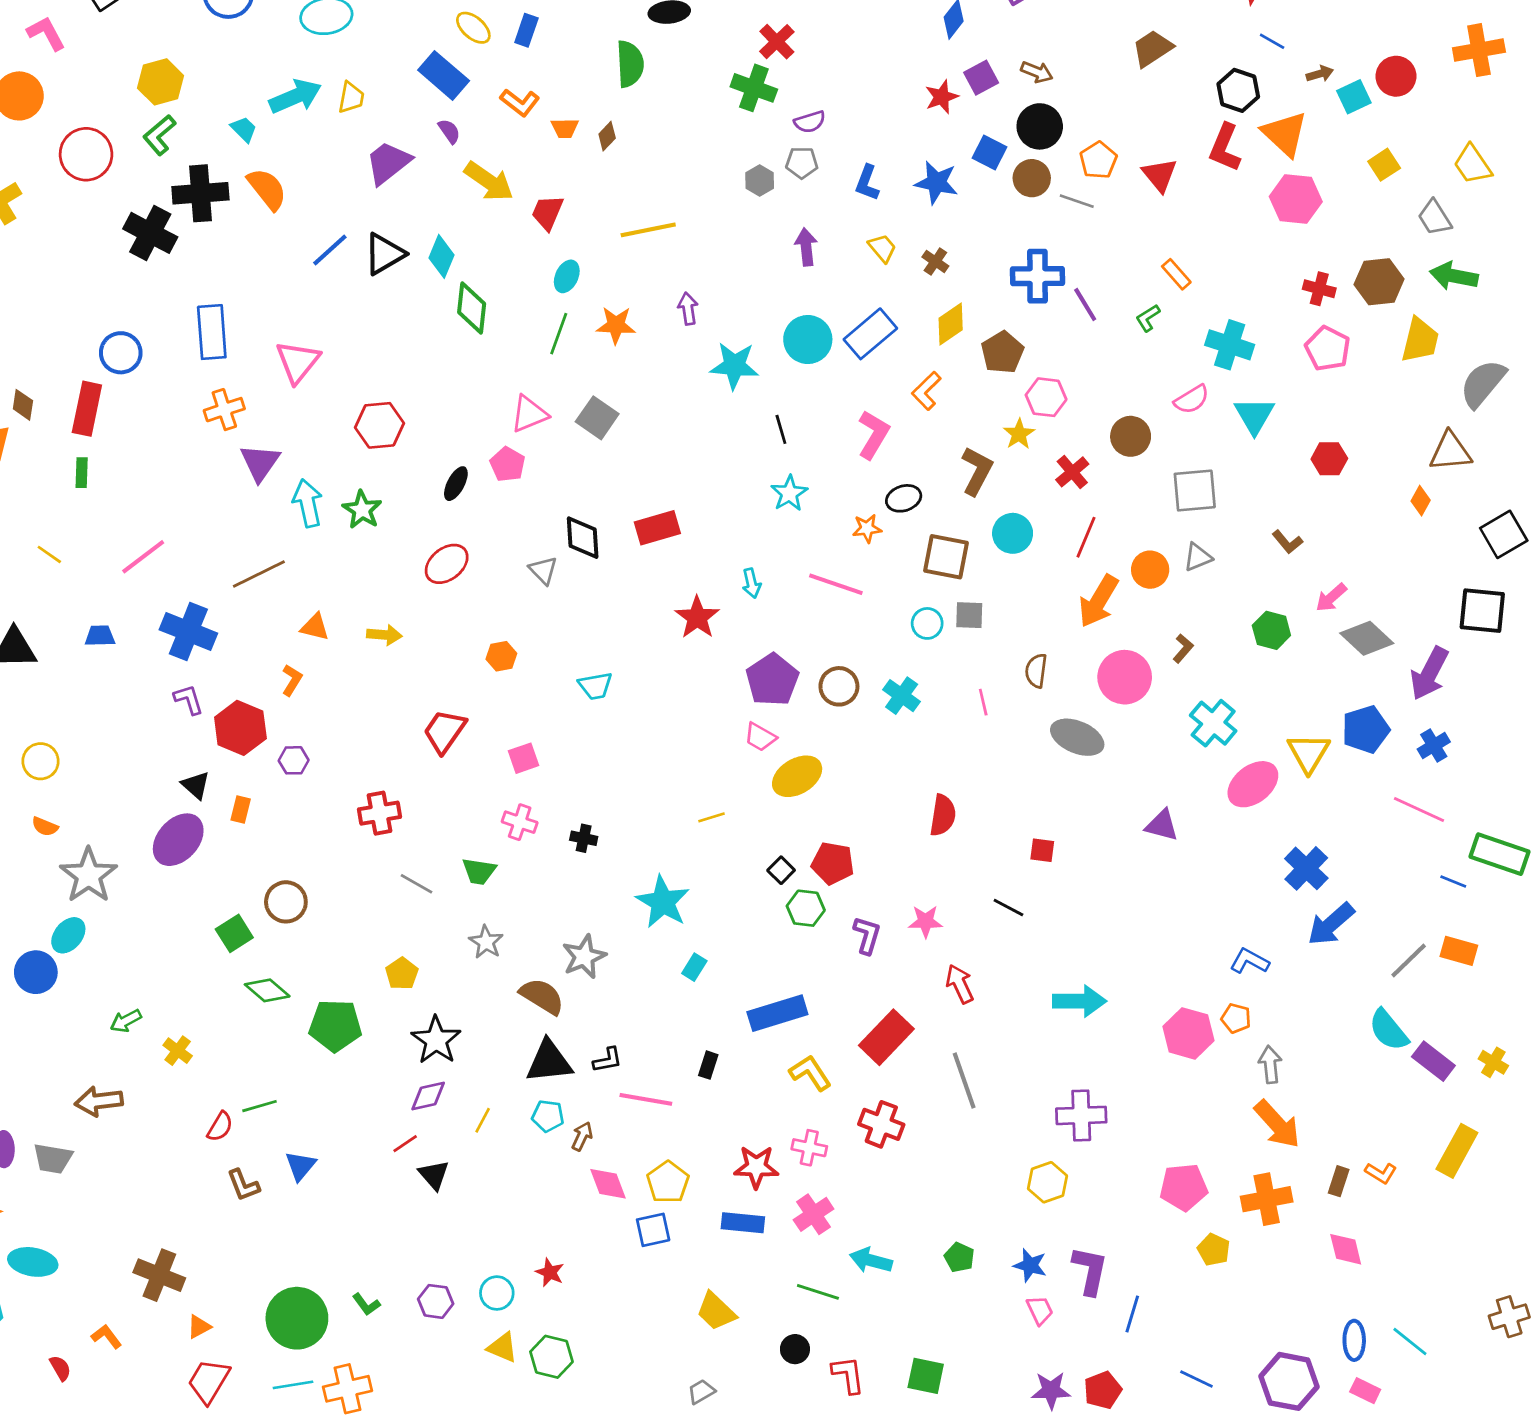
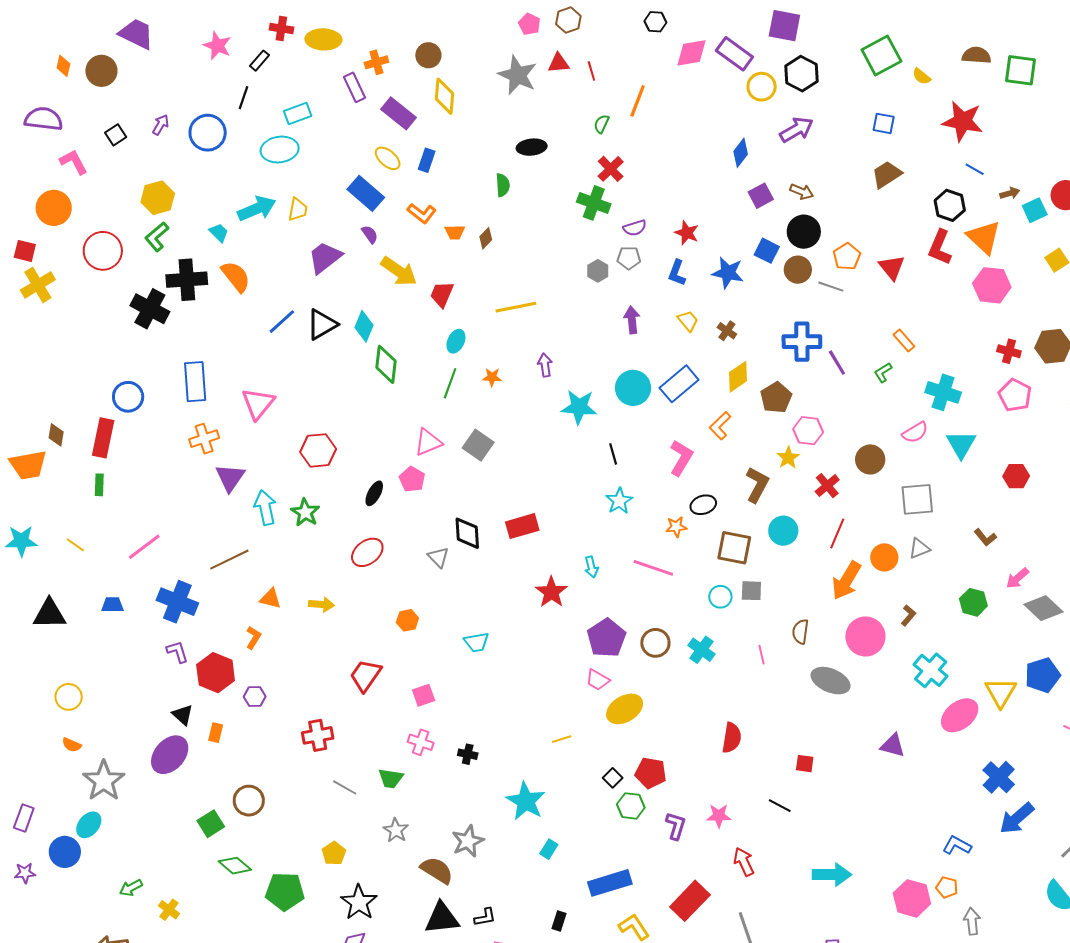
green semicircle: (630, 64) -> (503, 185), size x0.7
red star: (942, 97) -> (687, 233), moved, turned -30
orange star: (616, 325) -> (492, 377), size x0.7

